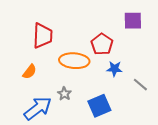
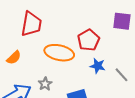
gray line: (140, 85) -> (121, 75), moved

